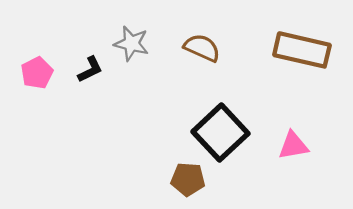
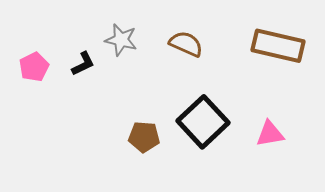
brown pentagon: (188, 179) -> (144, 137), moved

